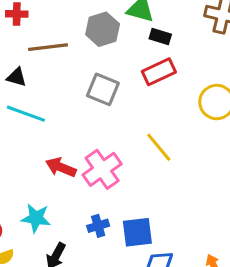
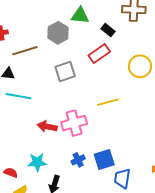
black rectangle: (160, 36) -> (108, 30), moved, turned 32
gray square: (103, 89) -> (65, 71), turned -30
yellow line: (159, 147) -> (108, 102), turned -55
pink cross: (102, 169) -> (74, 123), turned 30

